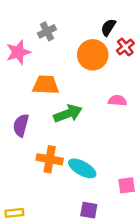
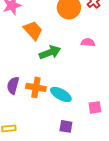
orange trapezoid: (46, 85) -> (33, 30), turned 45
purple semicircle: (21, 125) -> (13, 85), moved

